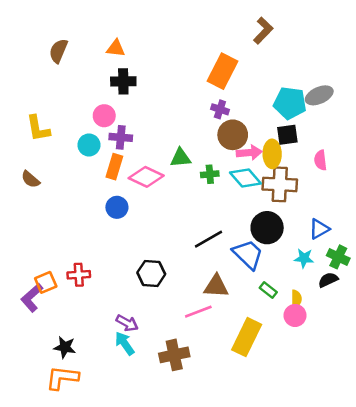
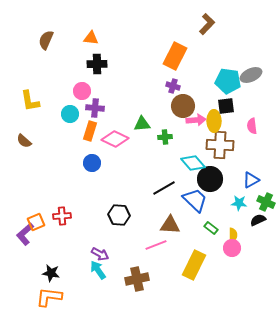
cyan diamond: (245, 178) -> (193, 163), moved

